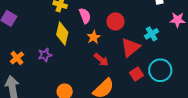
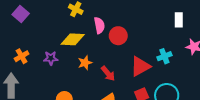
red circle: (115, 21) -> (118, 36), moved
yellow diamond: (62, 33) -> (73, 39), turned 70
orange star: (94, 37) -> (85, 63), moved

